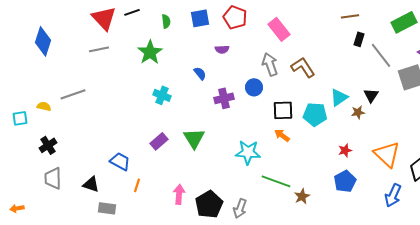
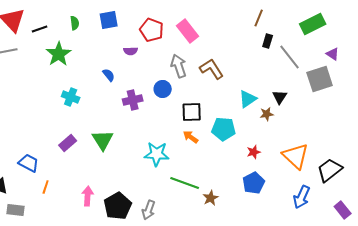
black line: (132, 12) -> (40, 29), moved
brown line: (350, 16) -> (259, 18), turned -60
red pentagon: (235, 17) -> (152, 30), moved
cyan pentagon: (315, 114) -> (224, 129), moved

